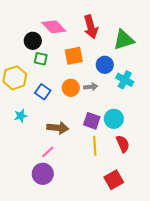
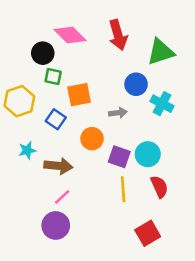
orange square: (74, 56) -> (79, 95), moved
orange circle: (71, 88) -> (92, 139), moved
brown arrow: (58, 128) -> (58, 166), moved

